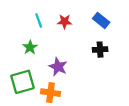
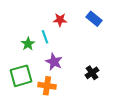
cyan line: (39, 20) -> (45, 37), moved
black cross: (100, 50) -> (92, 73), moved, turned -32

